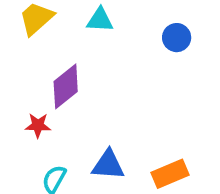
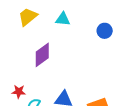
red star: (38, 125) -> (19, 92), moved

